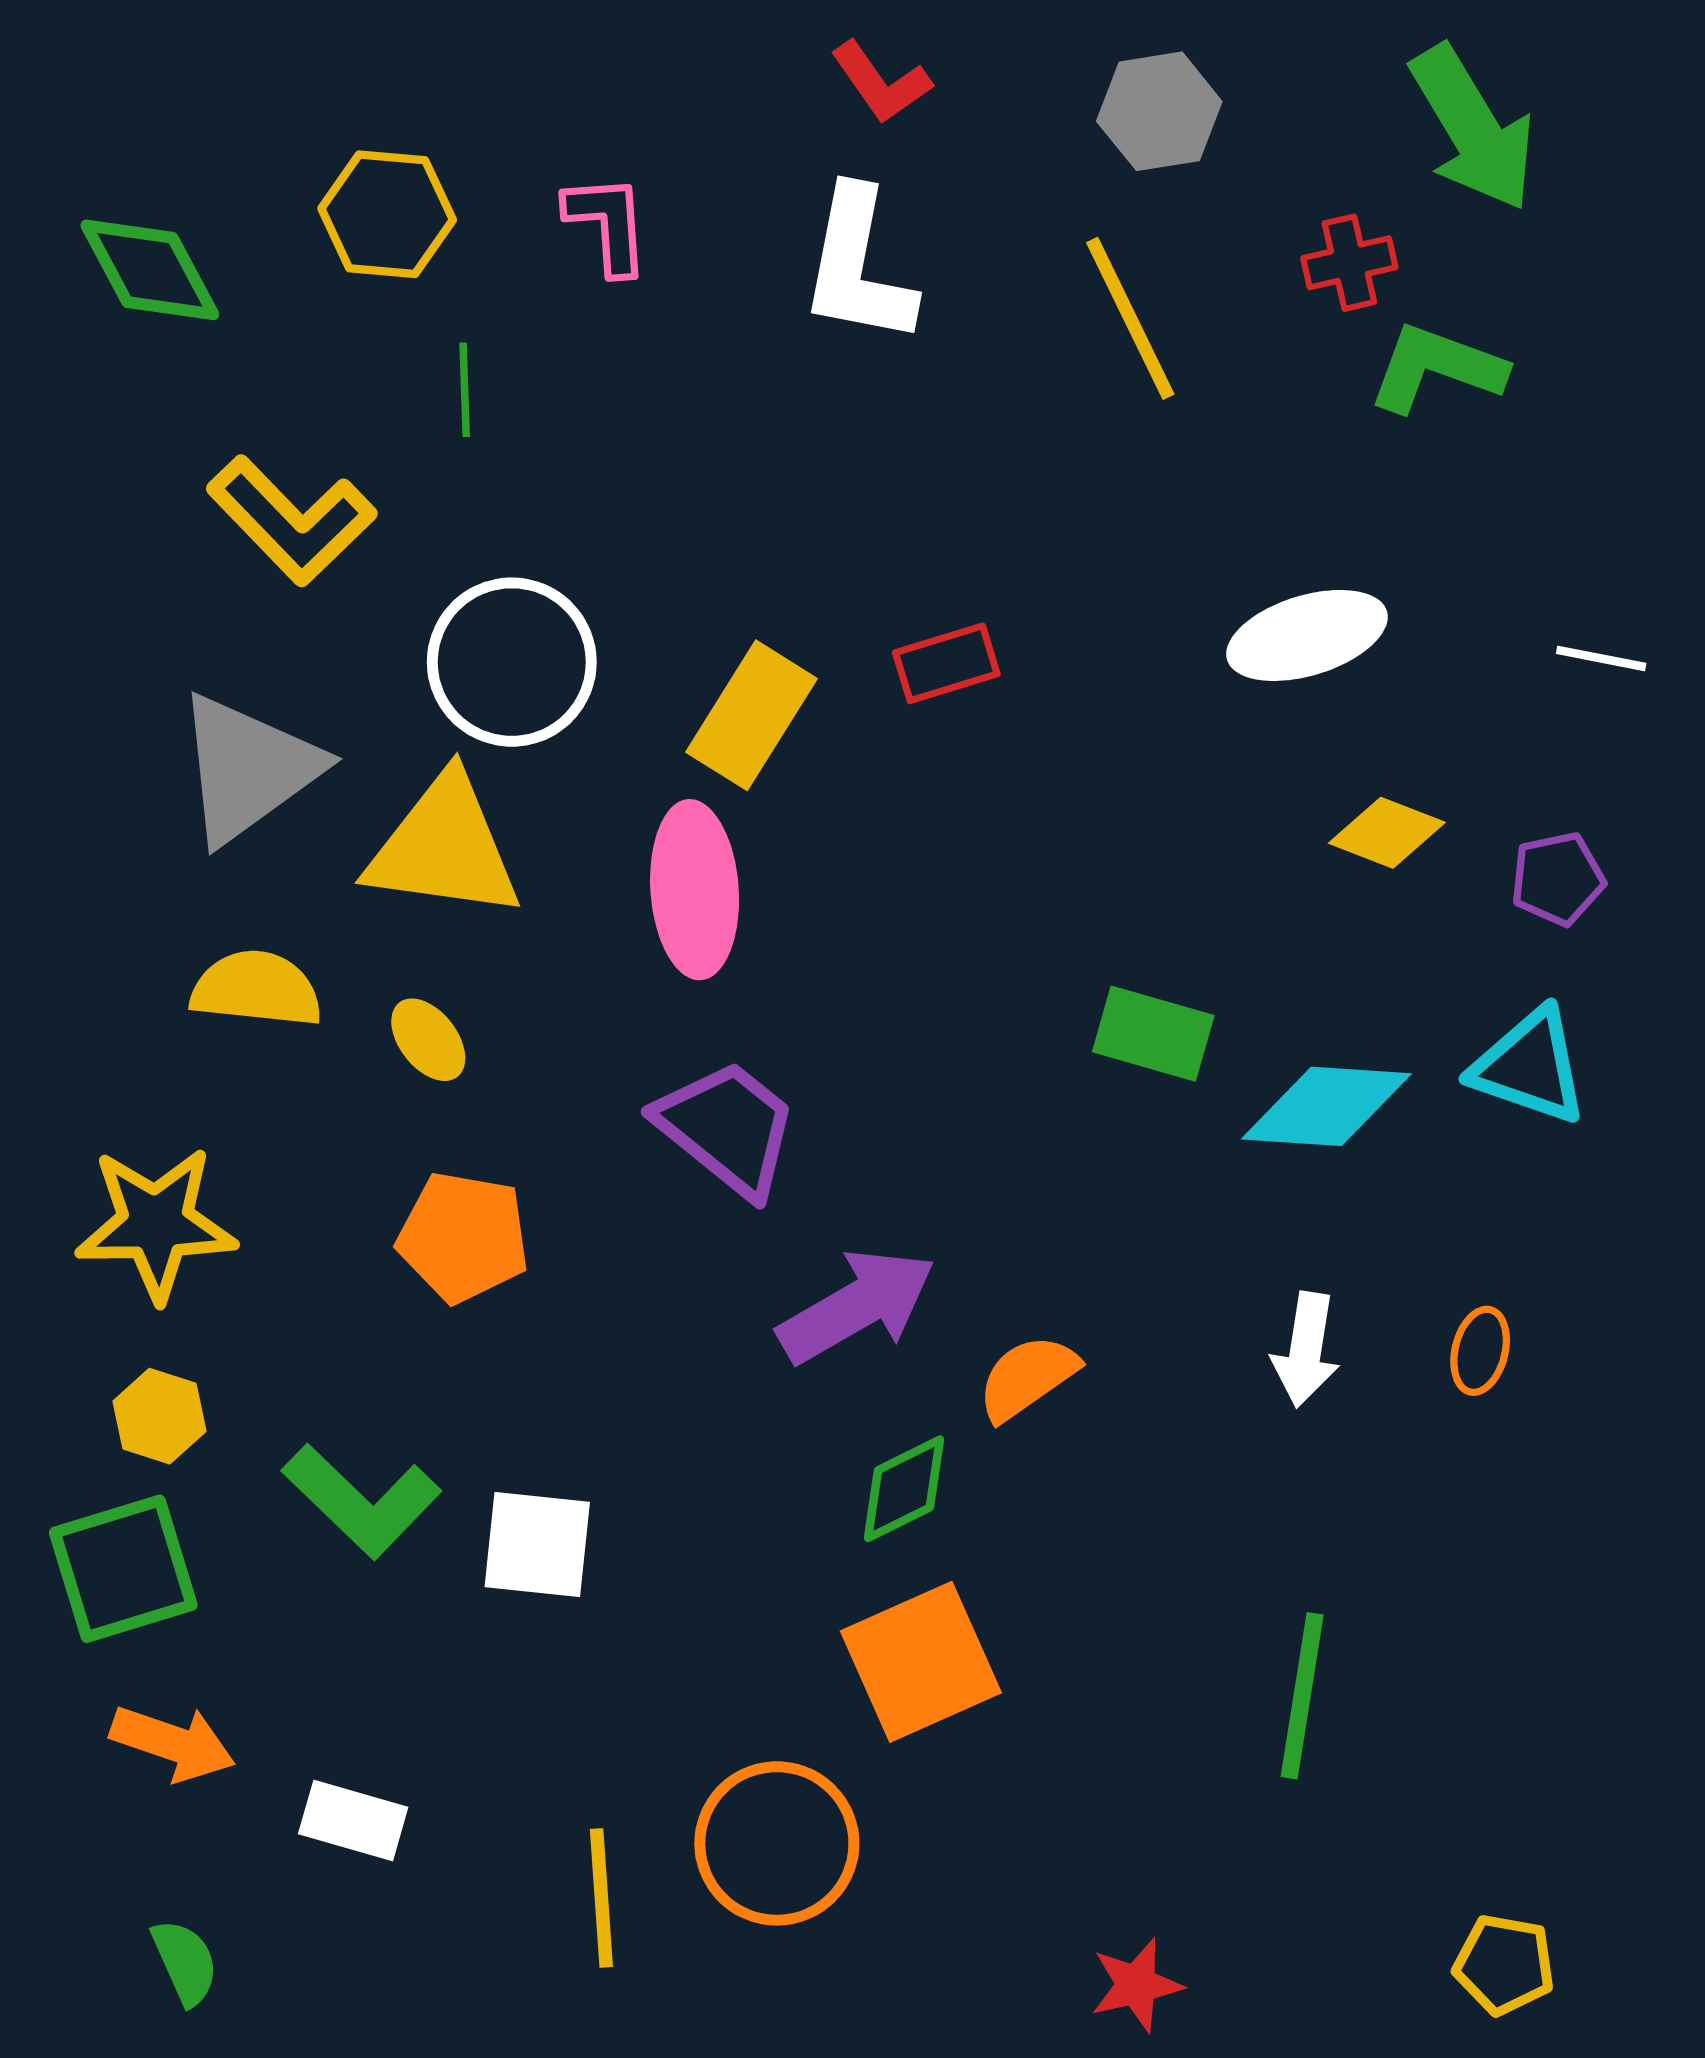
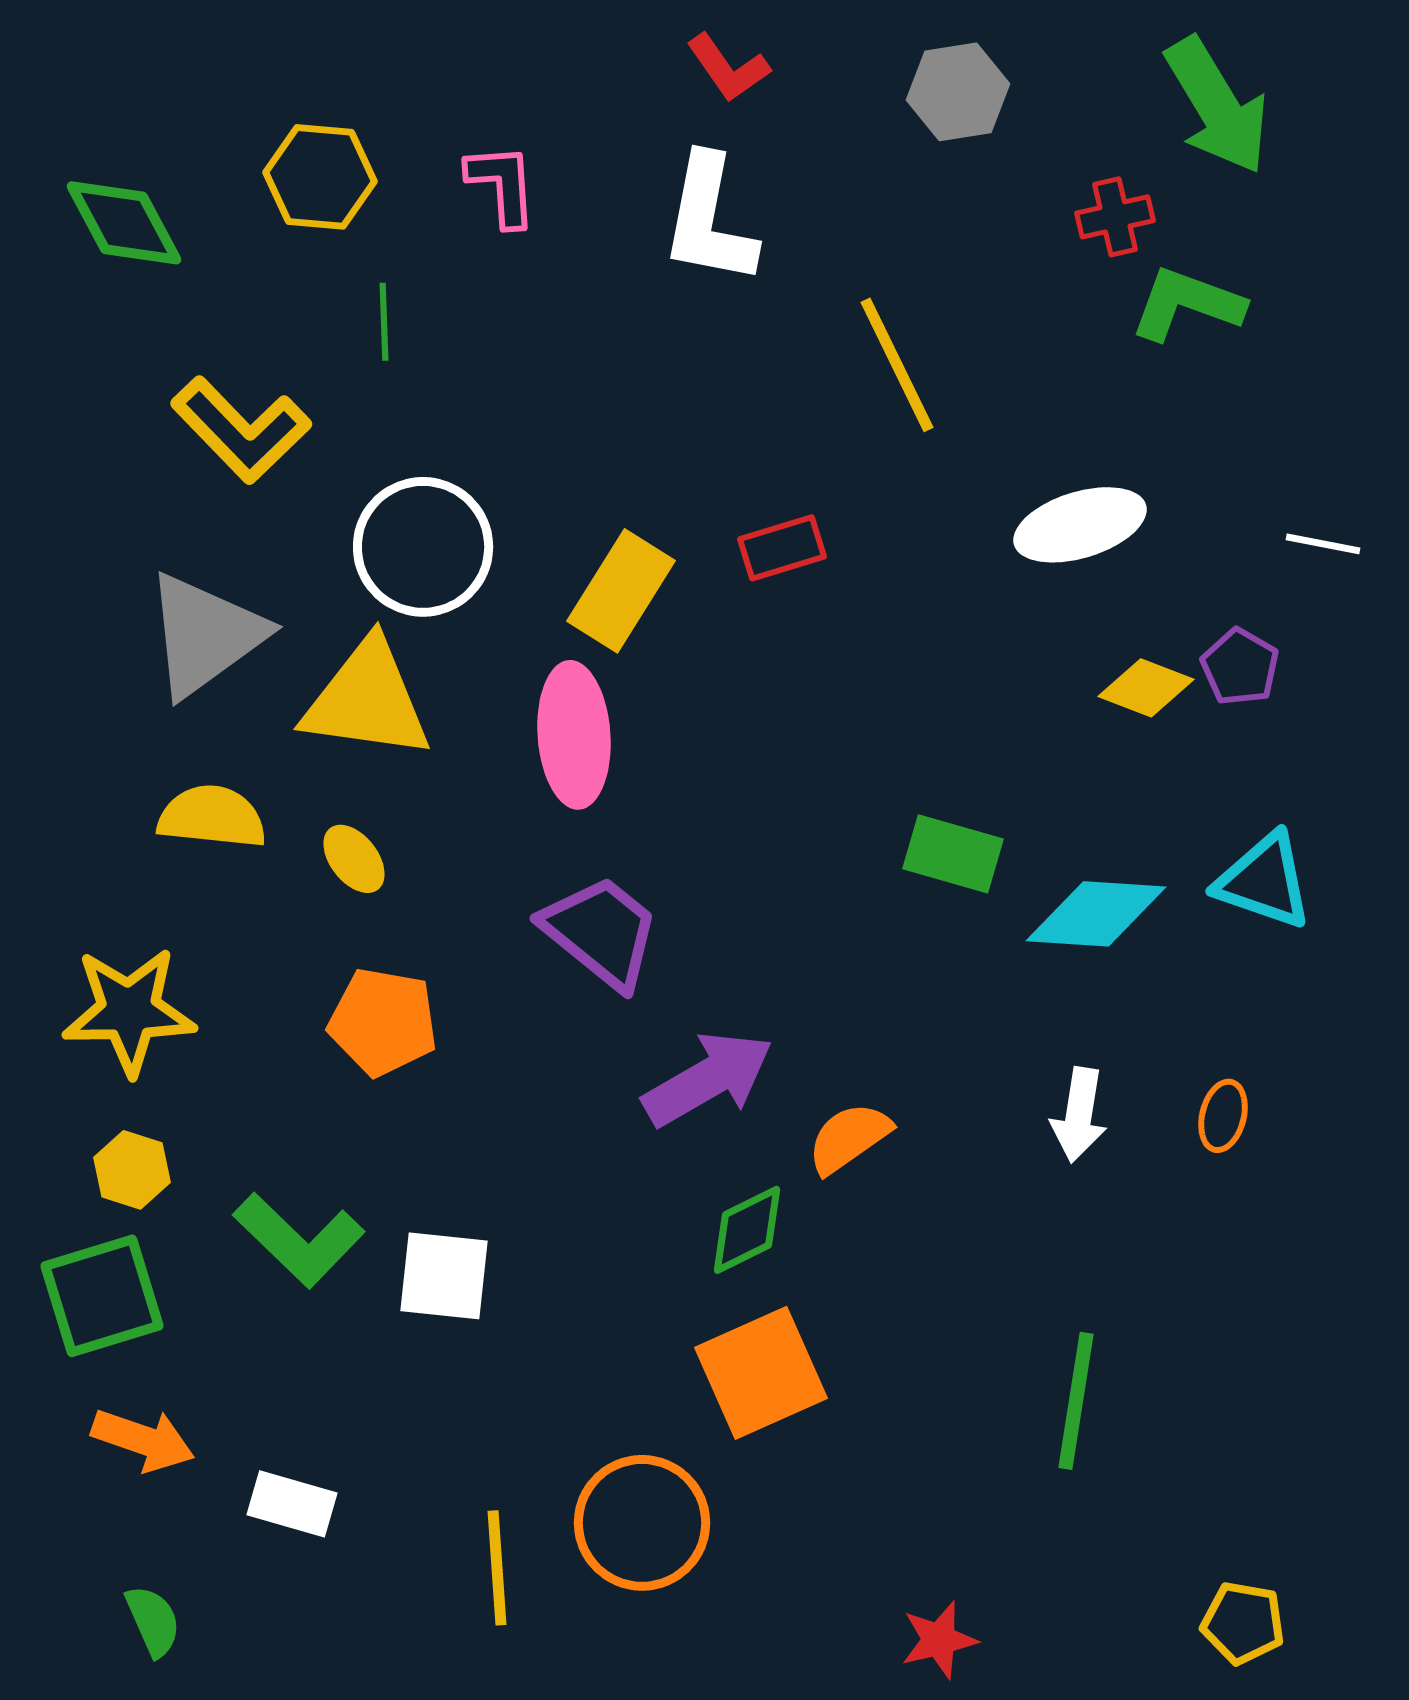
yellow line: (1130, 318) -> (897, 365), moved
purple pentagon: (1558, 879) -> (1240, 667), moved, turned -30

